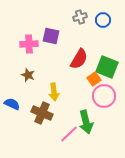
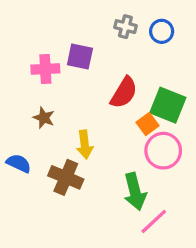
gray cross: (80, 17) -> (125, 27), turned 32
pink line: (69, 134) -> (154, 221), moved

